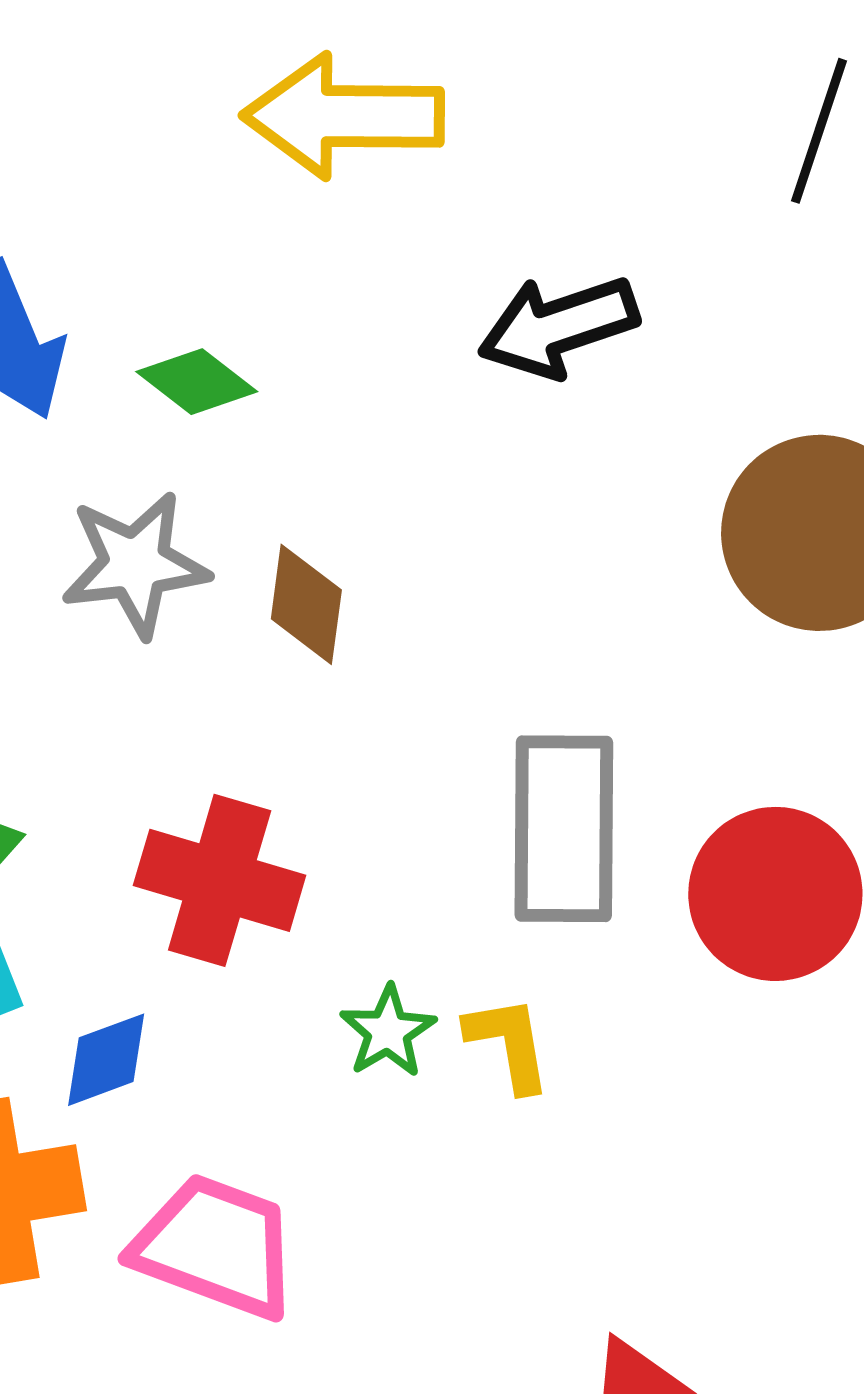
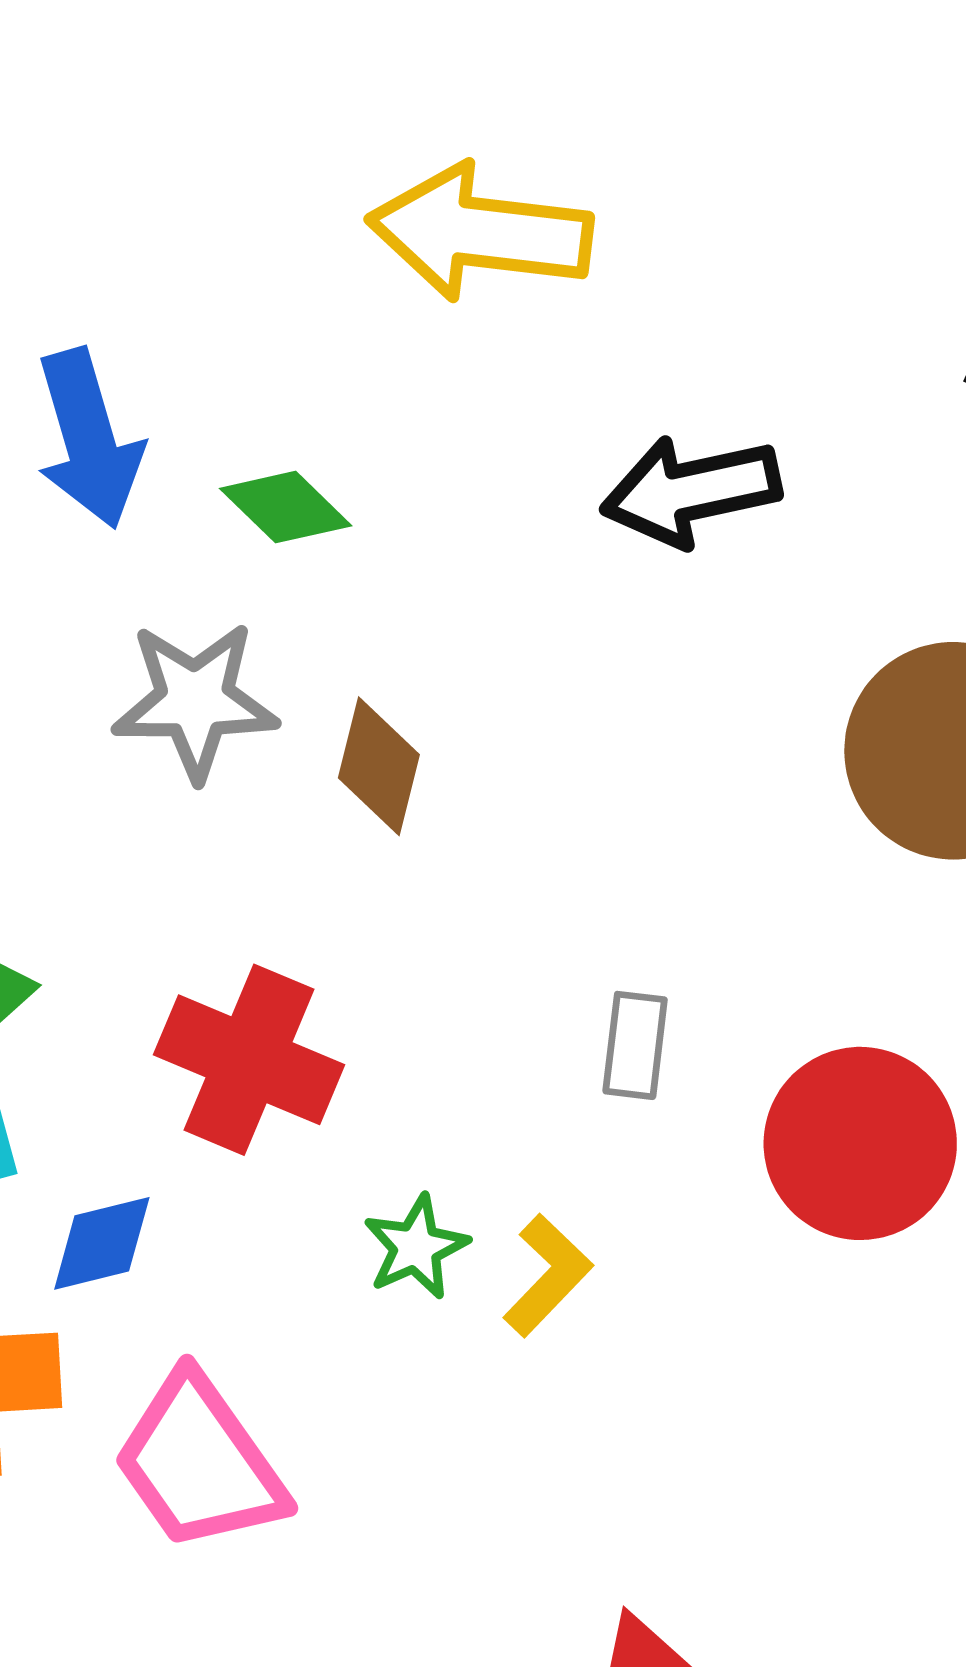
gray rectangle: (564, 829) -> (635, 1045), size x0.5
yellow L-shape: (509, 1043) -> (548, 1275), turned 47
pink trapezoid: (216, 1246) -> (199, 1463), turned -152

